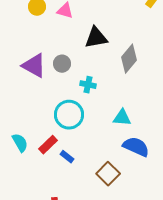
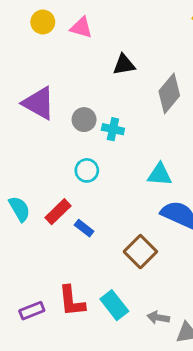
black triangle: (96, 38) -> (124, 65), size x0.7
gray circle: (62, 64) -> (84, 120), moved
cyan circle: (69, 115) -> (87, 170), size x0.6

